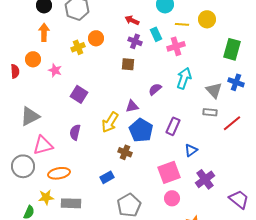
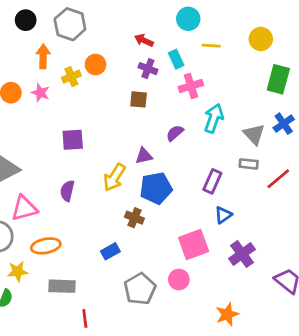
yellow circle: (207, 19) -> (261, 39), moved
orange arrow: (44, 32) -> (43, 56), moved
pink cross: (176, 46) -> (191, 86), moved
pink star: (55, 70) -> (40, 93), moved
blue cross: (236, 82) -> (284, 124), turned 35
purple square: (79, 94) -> (73, 140), turned -36
purple rectangle: (173, 126) -> (212, 181), moved
blue pentagon: (141, 130) -> (156, 188), turned 30
yellow star: (46, 197) -> (18, 271), moved
pink circle: (172, 198) -> (179, 279), moved

